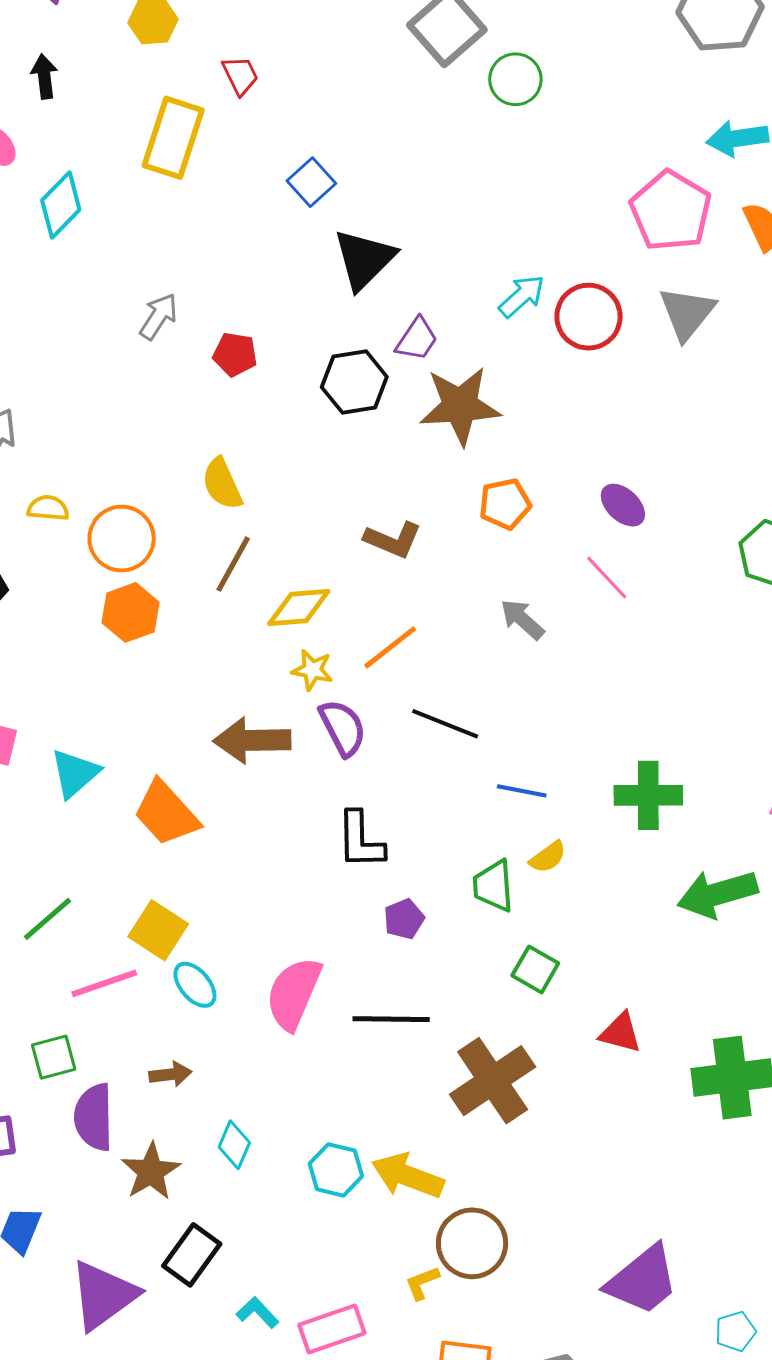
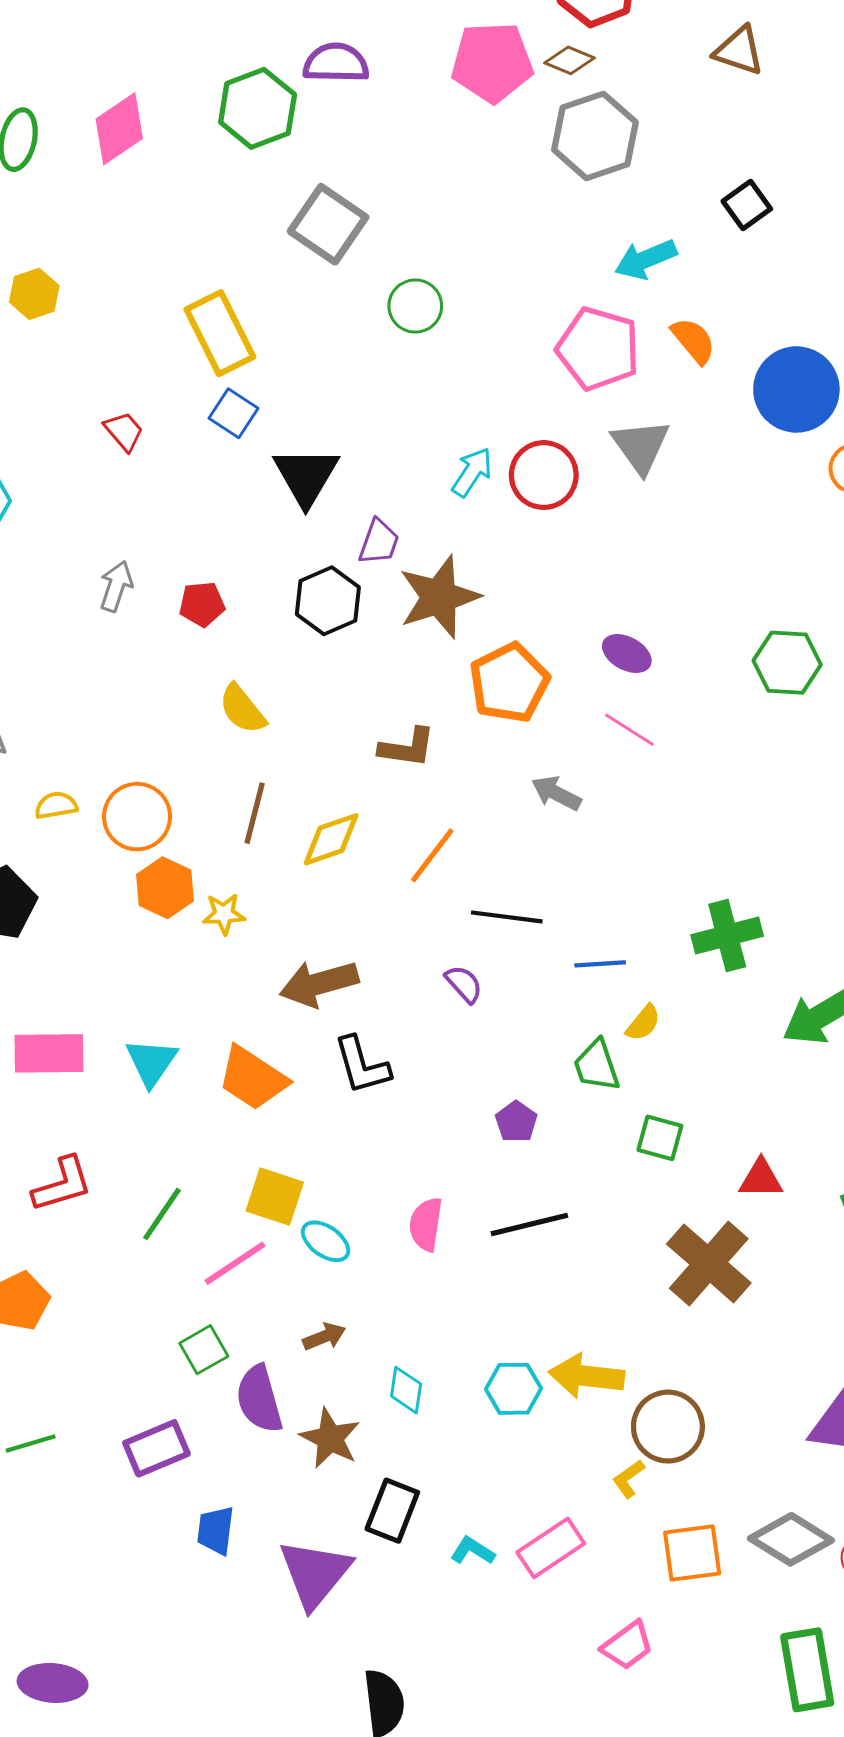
red trapezoid: (240, 75) -> (124, 431), moved
green circle: (515, 79) -> (415, 306), moved
yellow rectangle: (173, 138) -> (220, 333), moved, turned -30
yellow semicircle: (222, 484) -> (242, 709), moved
orange pentagon: (505, 504) -> (509, 683), size x1.5
yellow star: (312, 670) -> (224, 914), moved
purple semicircle: (343, 728) -> (464, 984), moved, size x0.7
black L-shape: (360, 840) -> (362, 1065), moved
pink semicircle: (294, 993) -> (426, 1224), size x0.7
brown cross: (493, 1081) -> (709, 1263), moved

